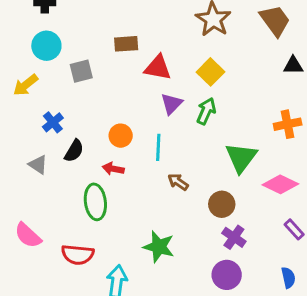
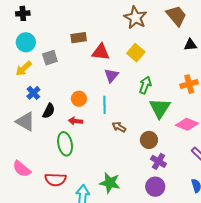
yellow arrow: (26, 85) -> (24, 69), moved
green arrow: (206, 111) -> (145, 85), moved
gray triangle: (38, 165) -> (25, 122), size x1.5
green star: (159, 247) -> (110, 183), moved

